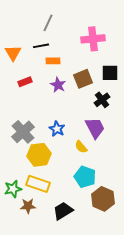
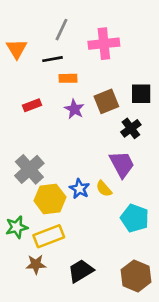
pink cross: (93, 39) -> (104, 44), moved
orange triangle: (13, 53) -> (17, 49), moved
blue star: (57, 129) -> (80, 189), moved
cyan pentagon: (85, 177) -> (135, 218), moved
yellow rectangle: (38, 184) -> (49, 236), turned -40
green star: (13, 189) -> (17, 227), moved
brown hexagon: (103, 199) -> (136, 276), moved

